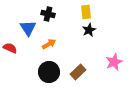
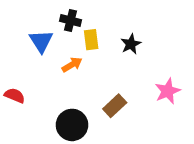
yellow rectangle: (86, 12) -> (91, 40), moved
red semicircle: (10, 48) -> (15, 96), moved
black circle: (49, 72) -> (72, 125), moved

